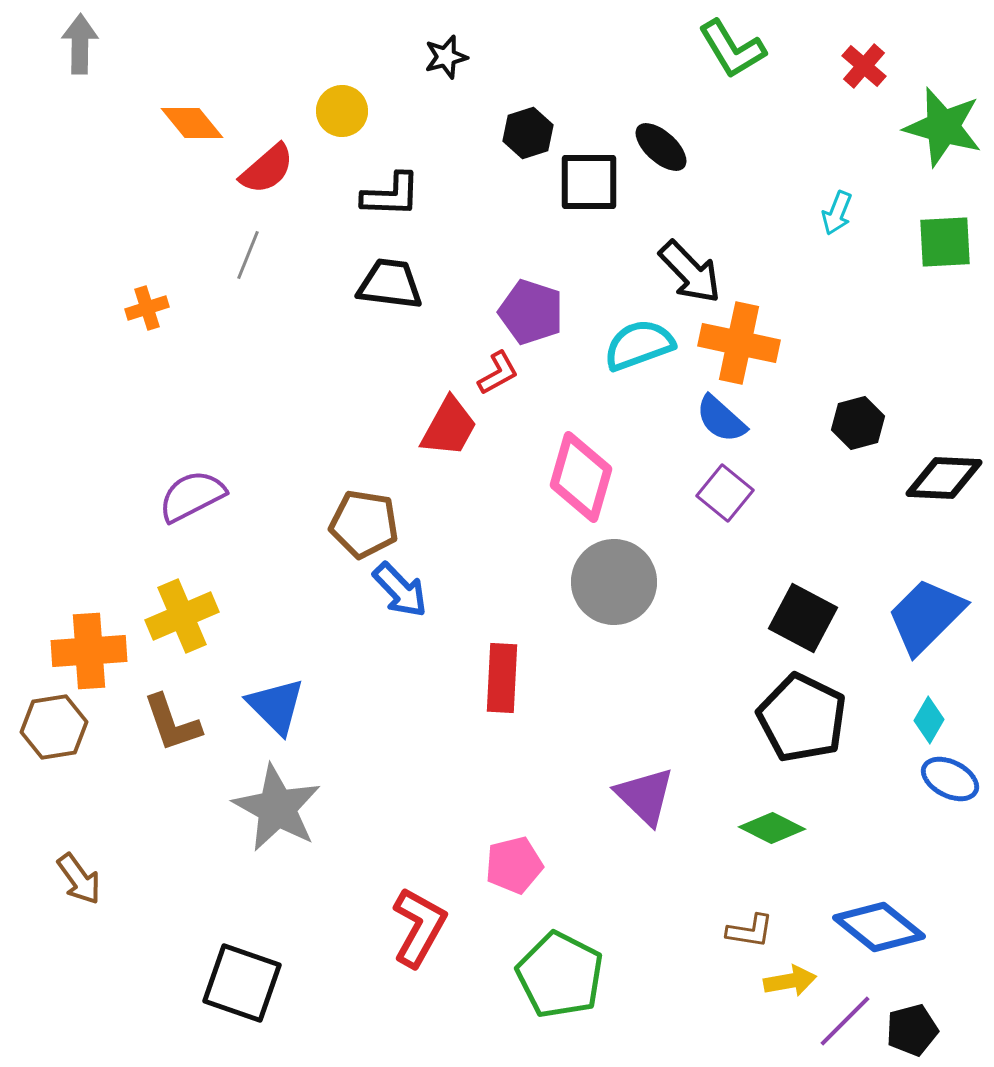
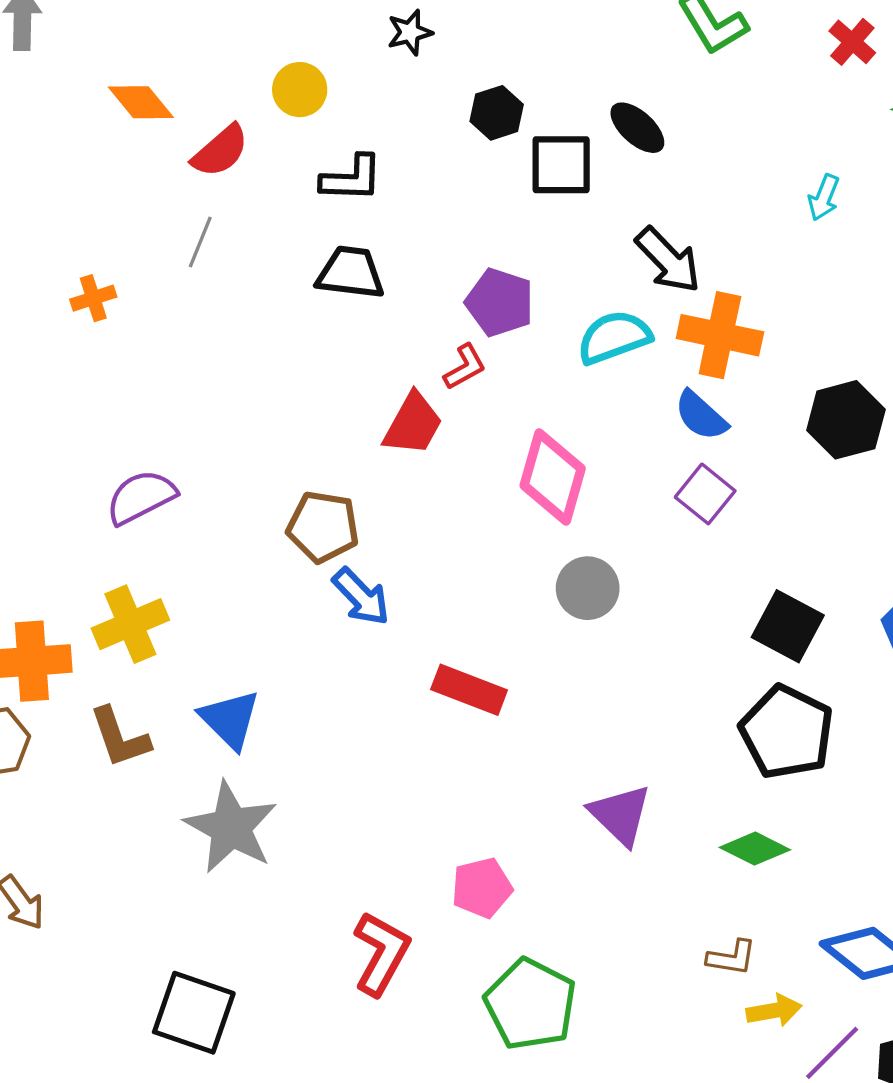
black hexagon: (858, 423) -> (846, 420), size x1.4
gray circle: (614, 582) -> (588, 588), size x0.7
red rectangle: (502, 678) -> (469, 690), turned -72

